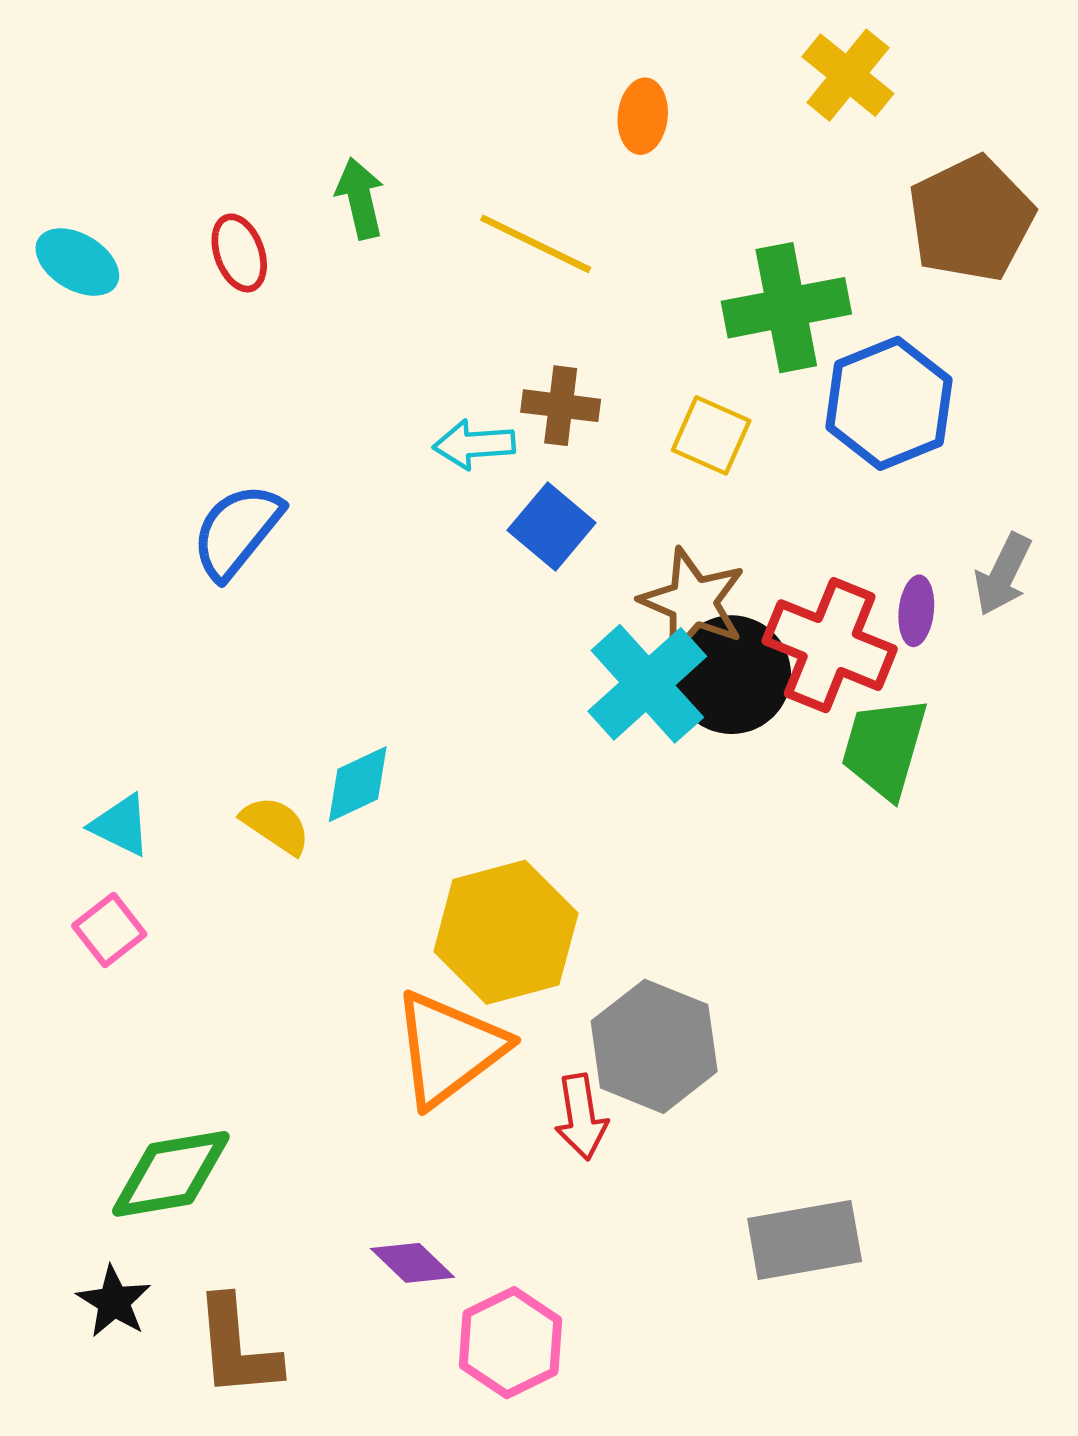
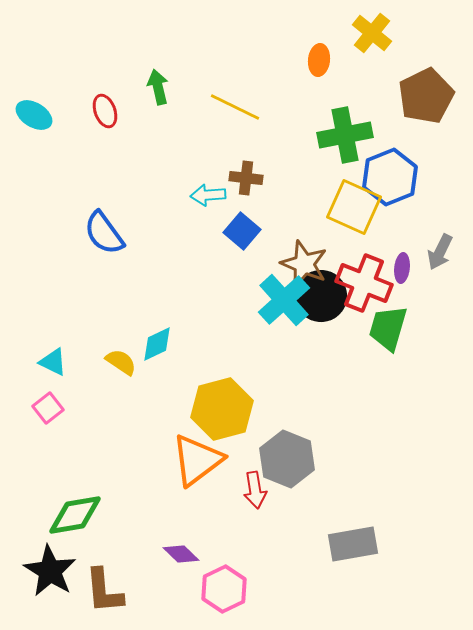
orange ellipse: (643, 116) -> (319, 60), moved
yellow square: (711, 435) -> (354, 207), moved, size x1.6
blue semicircle: (237, 531) -> (104, 233), turned -75
black star: (114, 1302) -> (50, 571), size x1.6

